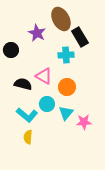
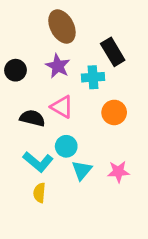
brown ellipse: (61, 19) -> (62, 27), moved
purple star: (37, 33) -> (58, 66), moved
orange circle: (67, 87) -> (114, 112), moved
cyan triangle: (66, 113) -> (82, 170), moved

